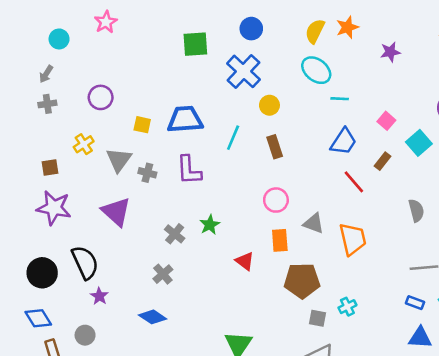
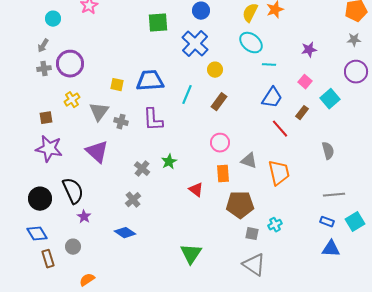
purple star: (390, 52) -> (309, 50), moved
purple circle: (101, 97) -> (70, 64), moved, size x1.4
brown rectangle: (275, 147) -> (219, 102), turned 54

